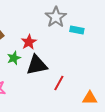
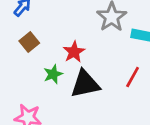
red line: (59, 83) -> (133, 77), moved

